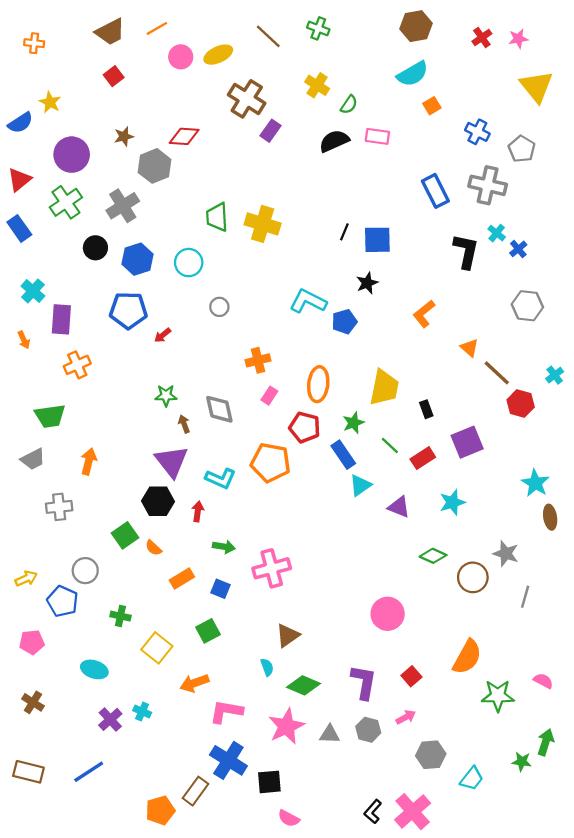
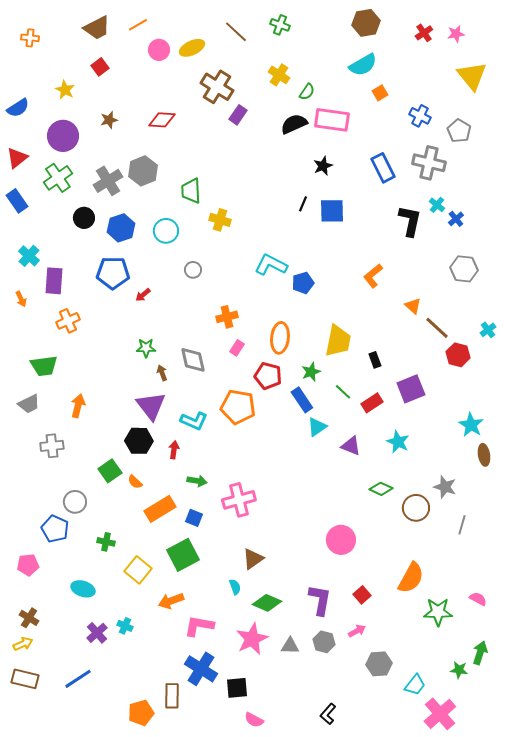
yellow star: (50, 102) -> (65, 90), moved
pink rectangle: (377, 136) -> (332, 120), size x1.6
gray hexagon: (155, 166) -> (143, 171), moved
yellow cross: (263, 224) -> (220, 220), moved, size x0.7
black star: (367, 283) -> (323, 166), moved
cyan star: (452, 502) -> (398, 442), turned -30
yellow arrow: (26, 579) -> (23, 644), moved
orange rectangle: (182, 579) -> (160, 509), size x1.4
green square: (208, 631) -> (183, 555), size x1.5
brown rectangle: (195, 791) -> (172, 696), turned -35
pink cross: (413, 812) -> (440, 714), moved

